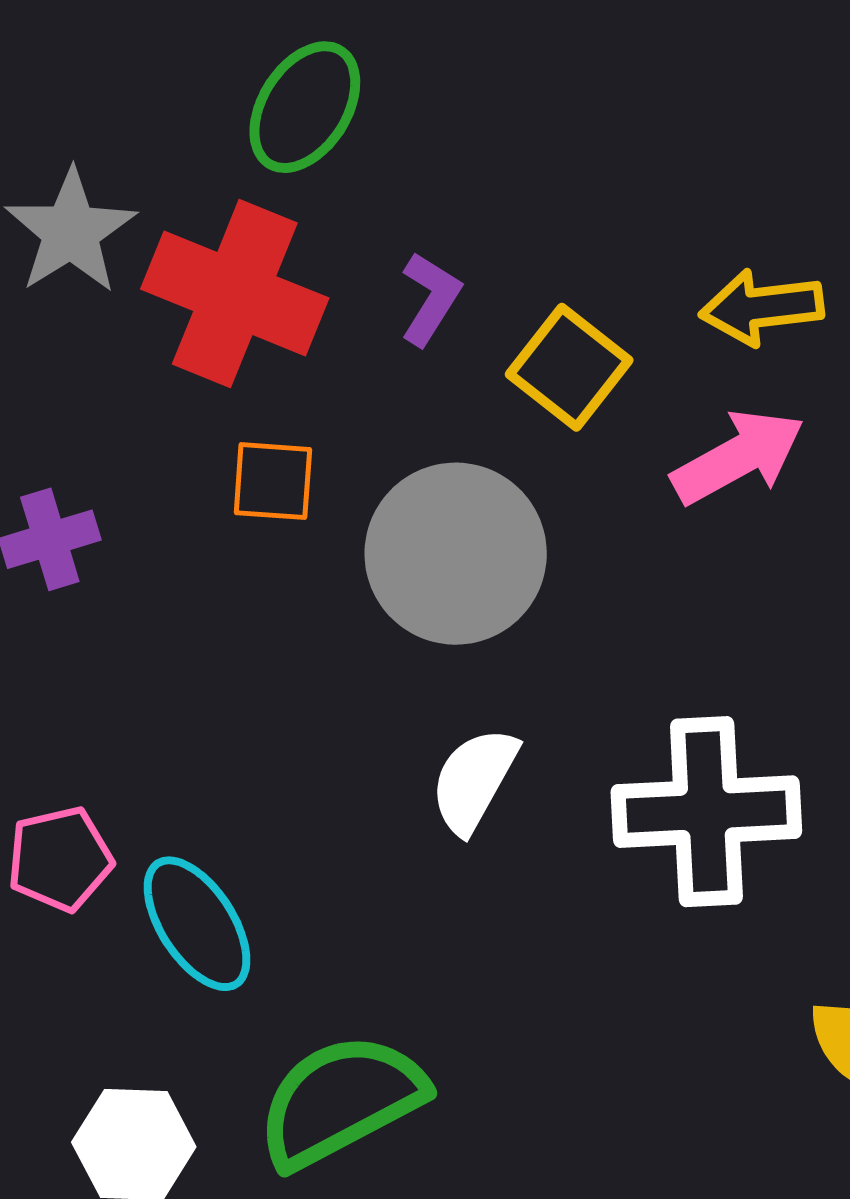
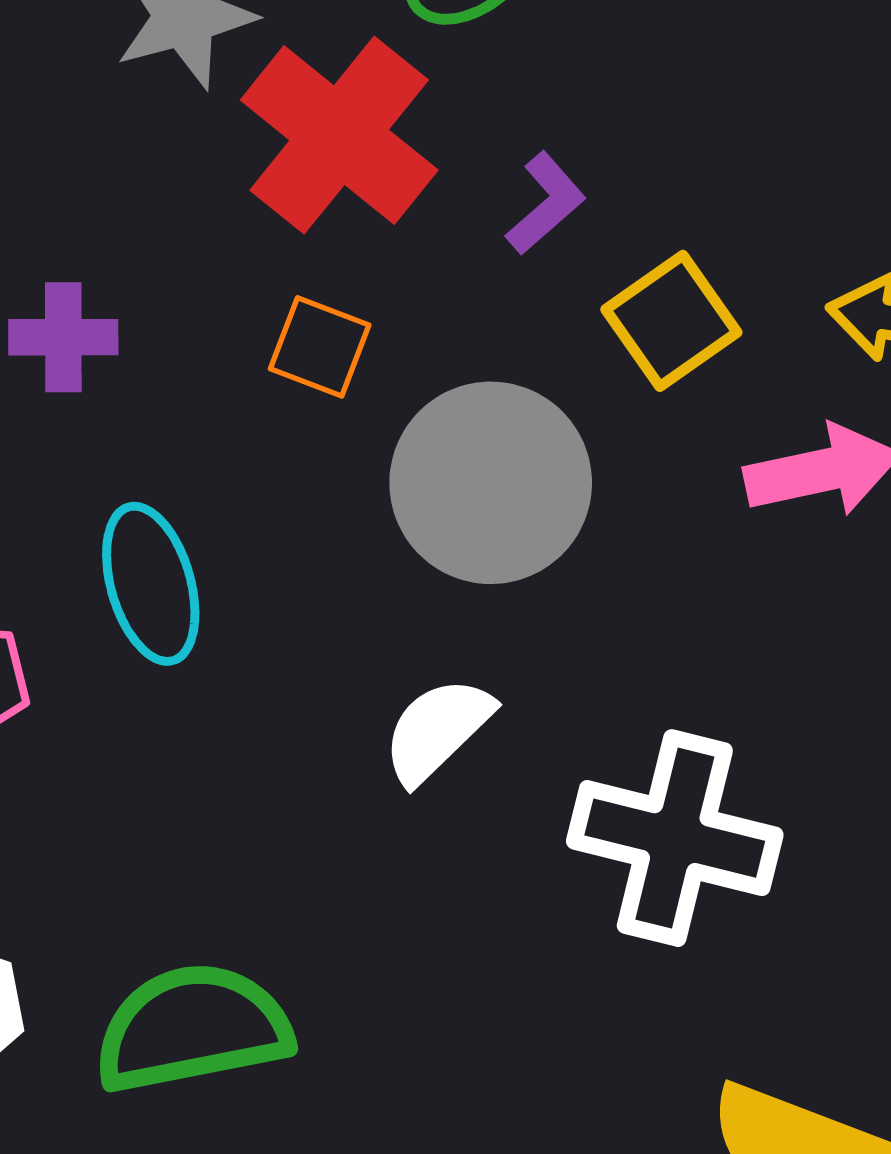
cyan ellipse: (197, 924) -> (151, 584), moved

